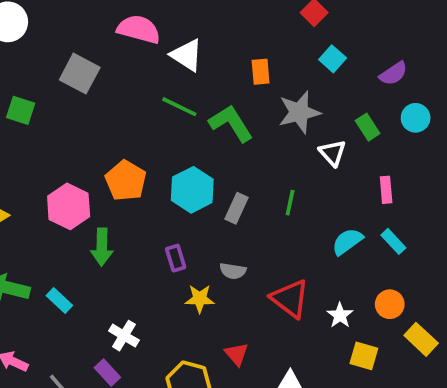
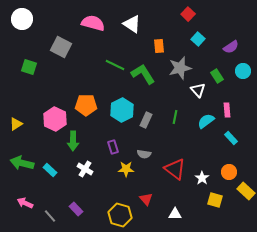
white triangle: (187, 55) -> (132, 24), moved
orange pentagon: (126, 181) -> (86, 105), turned -30
cyan semicircle: (347, 241) -> (206, 121), moved
white cross: (124, 336) -> (85, 169), moved

